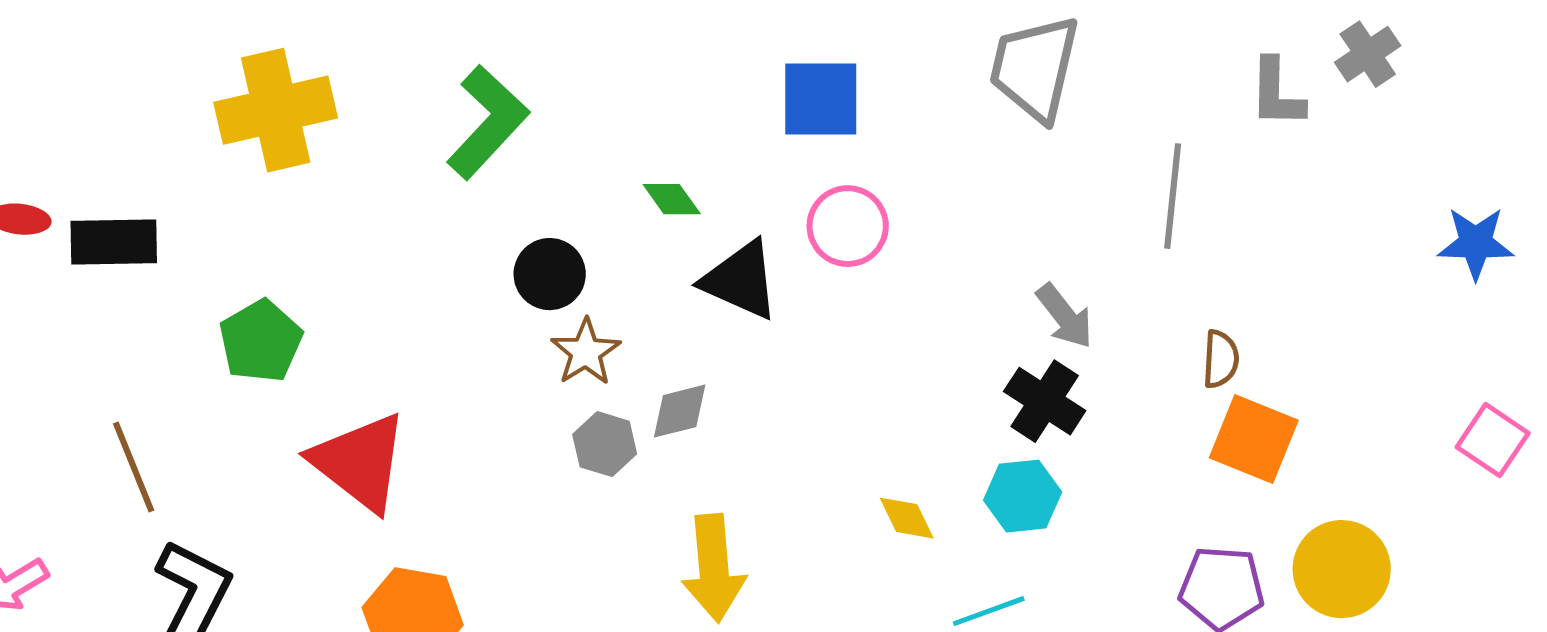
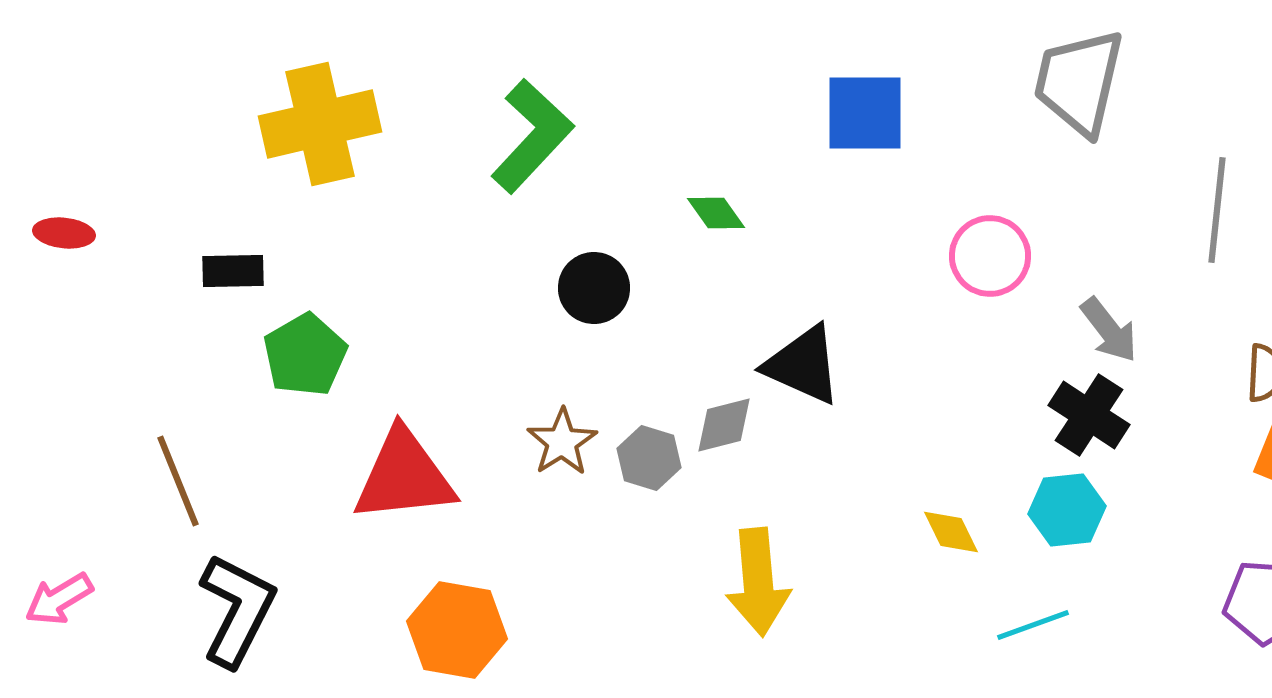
pink circle: (848, 226) -> (990, 256), moved
black rectangle: (114, 242) -> (233, 271), moved, size x0.7
black triangle: (741, 280) -> (803, 365), moved
brown star: (586, 352) -> (562, 442), moved
red triangle: (360, 462) -> (404, 476), turned -44

